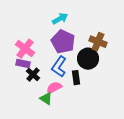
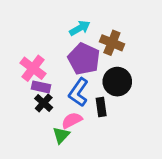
brown cross: (98, 42) -> (112, 43), moved
purple rectangle: (23, 64) -> (41, 87), moved
green triangle: (46, 99) -> (61, 135), turned 40

